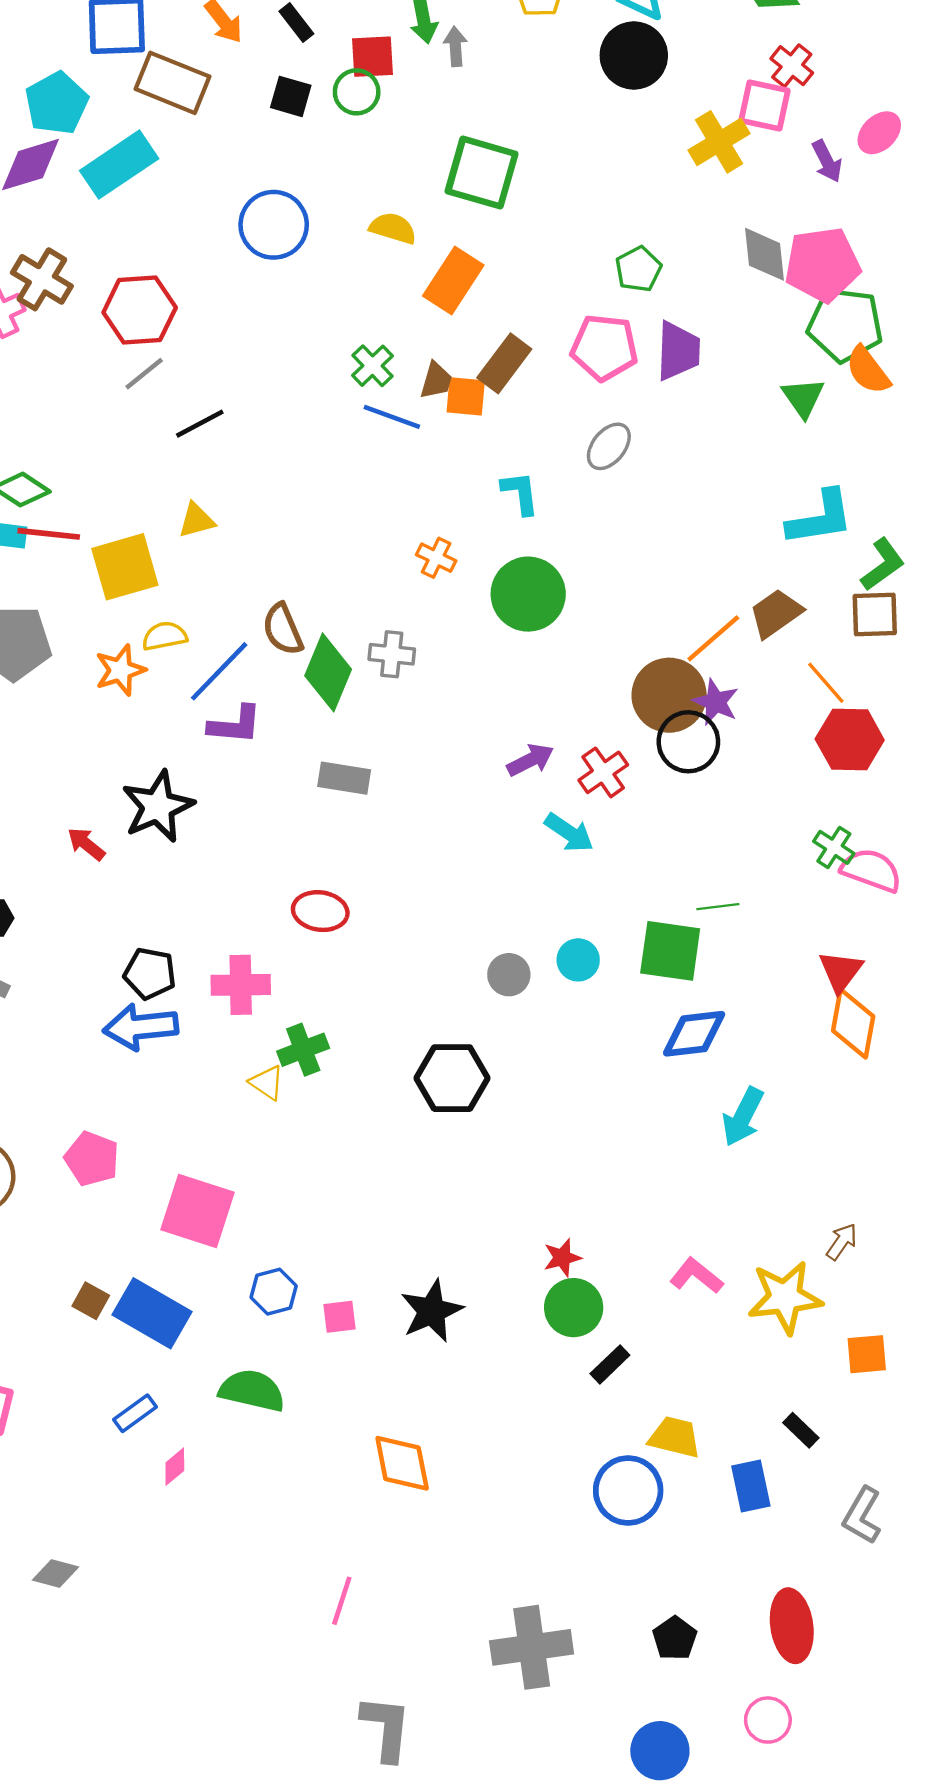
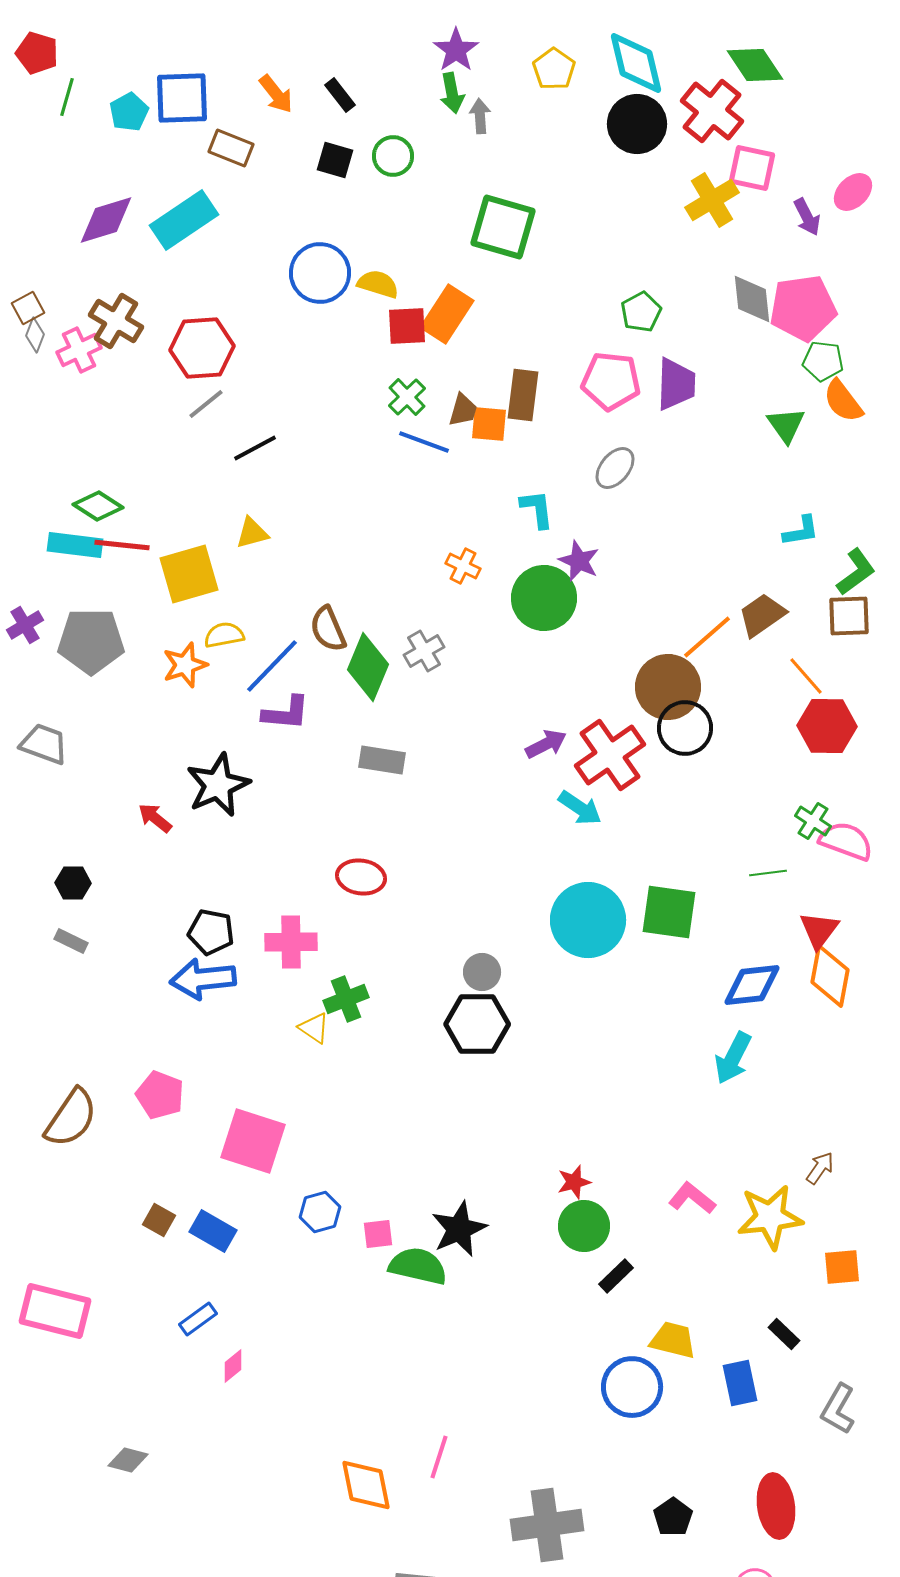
red square: (373, 57) -> (407, 326), moved
red cross: (792, 66) -> (712, 111), moved, size x1.6
brown rectangle: (173, 83) -> (231, 148), size x0.7
cyan pentagon: (57, 103) -> (129, 112), moved, size x0.7
yellow semicircle: (393, 228) -> (378, 284), moved
orange rectangle: (453, 280) -> (447, 314), moved
green pentagon: (845, 325) -> (823, 361), size x0.6
brown rectangle: (504, 363) -> (523, 395), turned -30
cyan L-shape: (820, 518) -> (801, 531), size x0.6
gray cross: (392, 654) -> (424, 651), turned -36
purple star: (716, 702) -> (579, 561), moved
red cross: (603, 772) -> (610, 755), size x1.6
green line: (718, 907) -> (768, 873), moved
cyan circle: (578, 960) -> (588, 920), size x2.0
gray circle: (509, 975) -> (482, 972), moved
blue diamond: (694, 1034) -> (752, 985), moved
blue rectangle: (152, 1313) -> (213, 1231), size x0.7
green semicircle: (252, 1391) -> (418, 1266), moved
orange diamond: (402, 1463) -> (366, 1485), moved
pink line: (342, 1601) -> (439, 1457), moved

